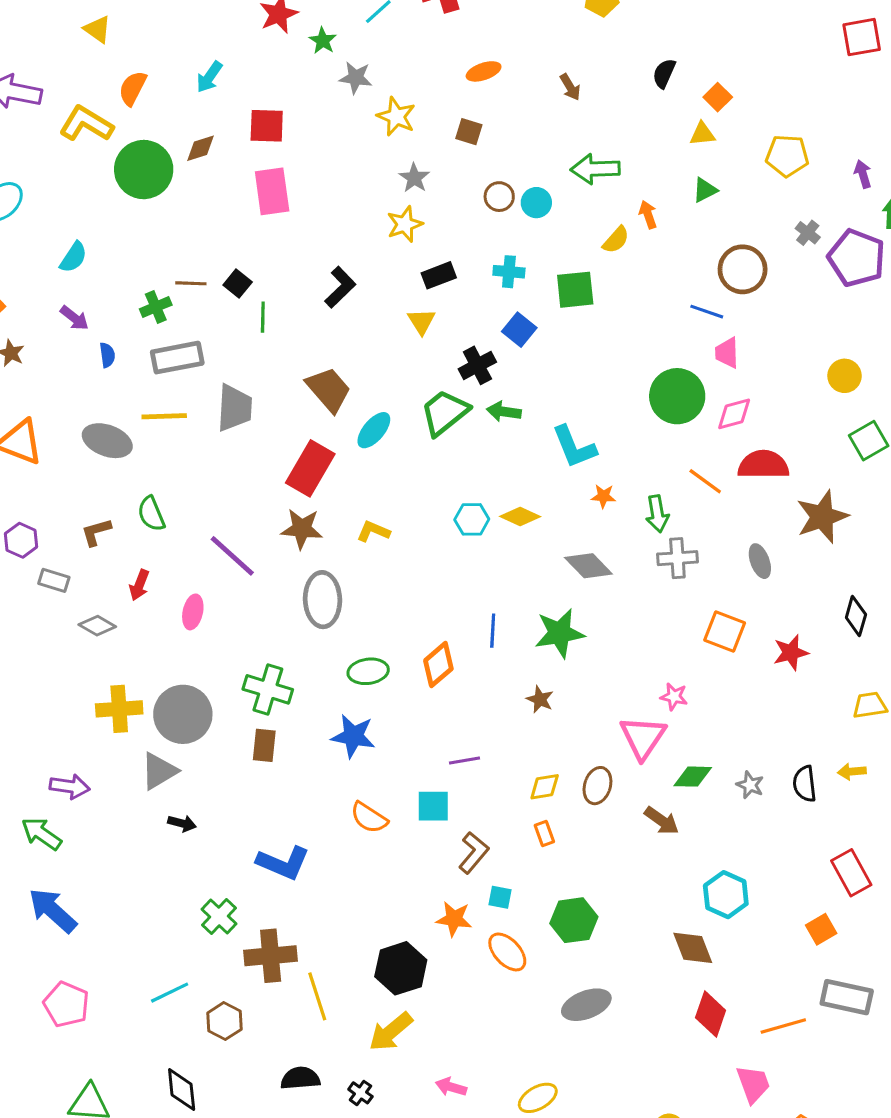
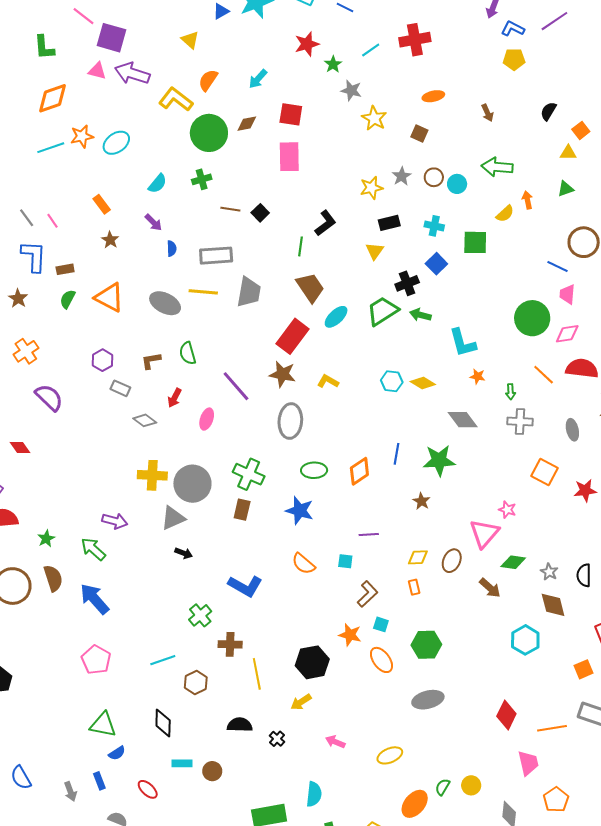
gray star: (414, 178) -> (402, 176), moved
green cross: (156, 307) -> (202, 179), moved
green line: (263, 317) -> (300, 246), moved
green arrow: (657, 514) -> (511, 392), size x0.7
cyan square: (433, 806) -> (345, 561), size x0.7
brown diamond: (693, 948) -> (553, 605), moved
brown cross: (271, 956) -> (230, 644), size x0.7
yellow arrow: (391, 1032) -> (301, 702), size x0.7

